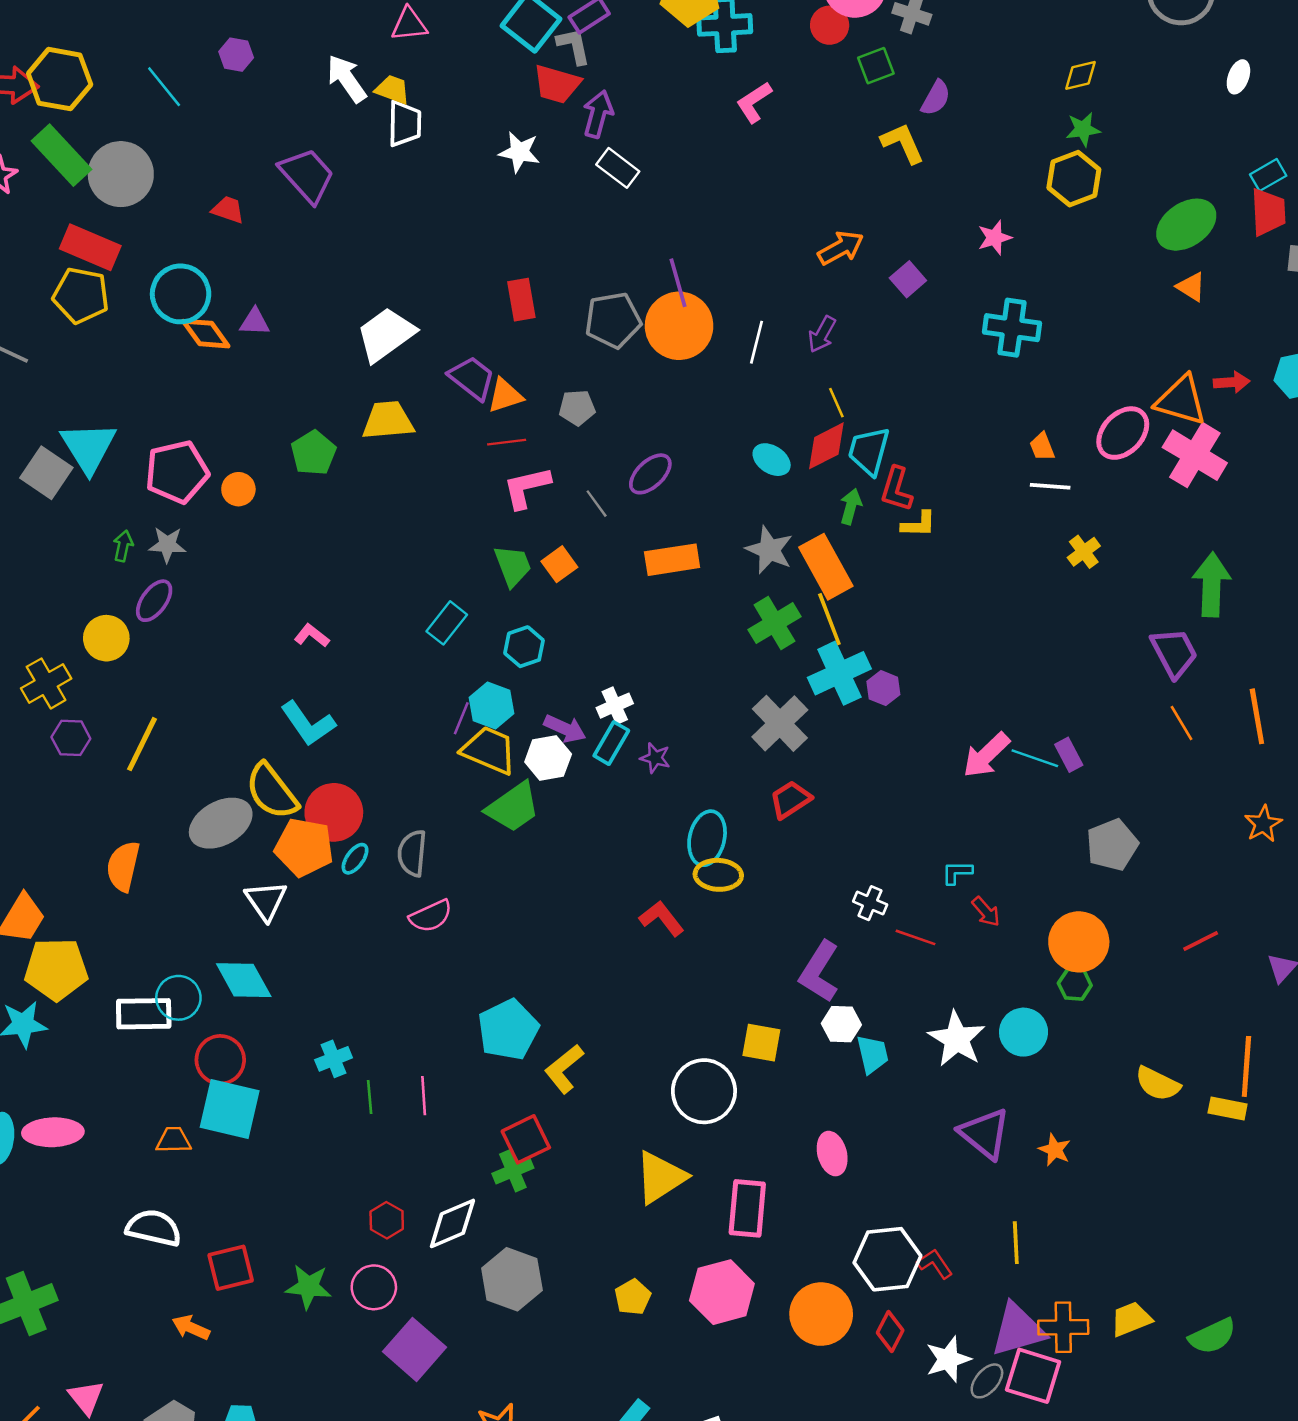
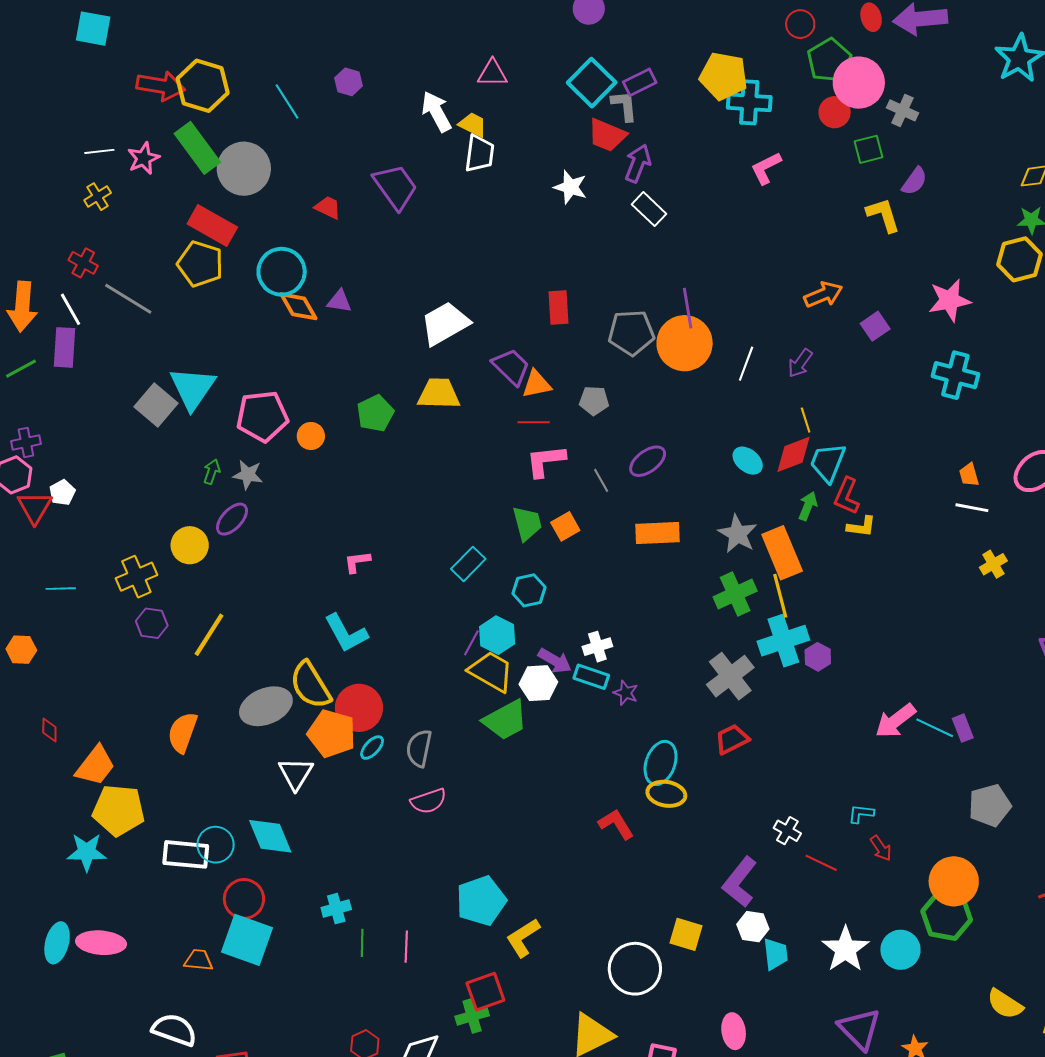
pink star: (995, 238) -> (950, 300), size x1.5
pink L-shape: (312, 636) -> (357, 562), turned -52
cyan rectangle: (611, 743) -> (591, 677), turned 72
green hexagon: (1075, 984) -> (947, 916), size x1.8

